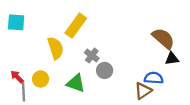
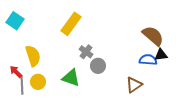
cyan square: (16, 22) -> (15, 21), turned 30
yellow semicircle: (55, 48) -> (33, 56), moved
blue semicircle: (154, 78) -> (148, 60), moved
yellow circle: (41, 79) -> (38, 82), moved

